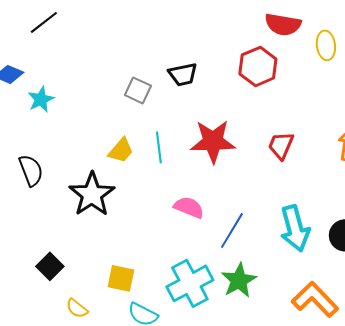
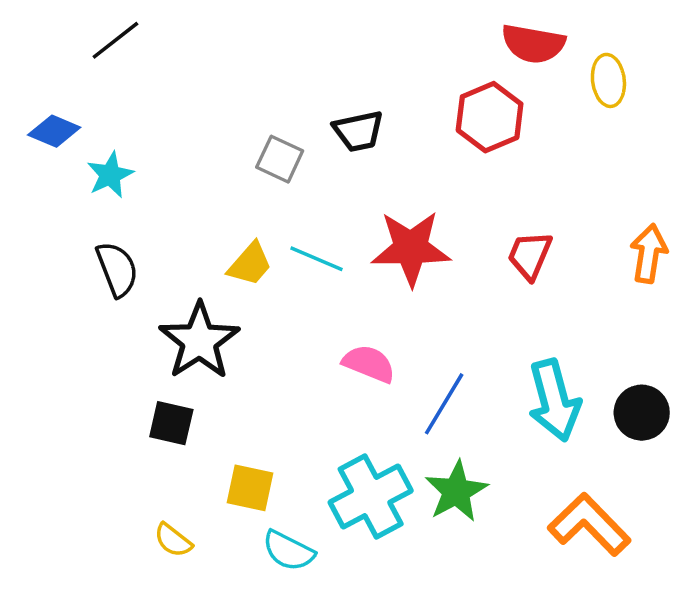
cyan line: (159, 147) -> (316, 259), turned -60
black semicircle: (31, 170) -> (117, 269), moved
black square: (50, 266) -> (171, 423), moved, turned -32

